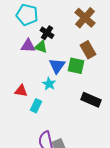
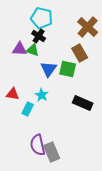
cyan pentagon: (27, 15) -> (42, 18), moved
brown cross: (85, 18) -> (88, 27), moved
cyan star: (49, 84) -> (42, 95), moved

